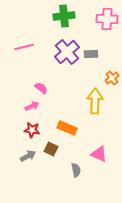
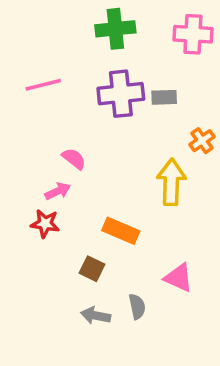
purple cross: (67, 52) -> (121, 94), turned 35
red star: (32, 130) -> (45, 224), moved
gray arrow: (28, 156) -> (96, 316), moved, turned -140

